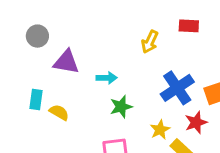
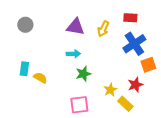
purple triangle: (66, 62) -> (75, 27), moved
blue cross: (177, 88) -> (134, 44), moved

